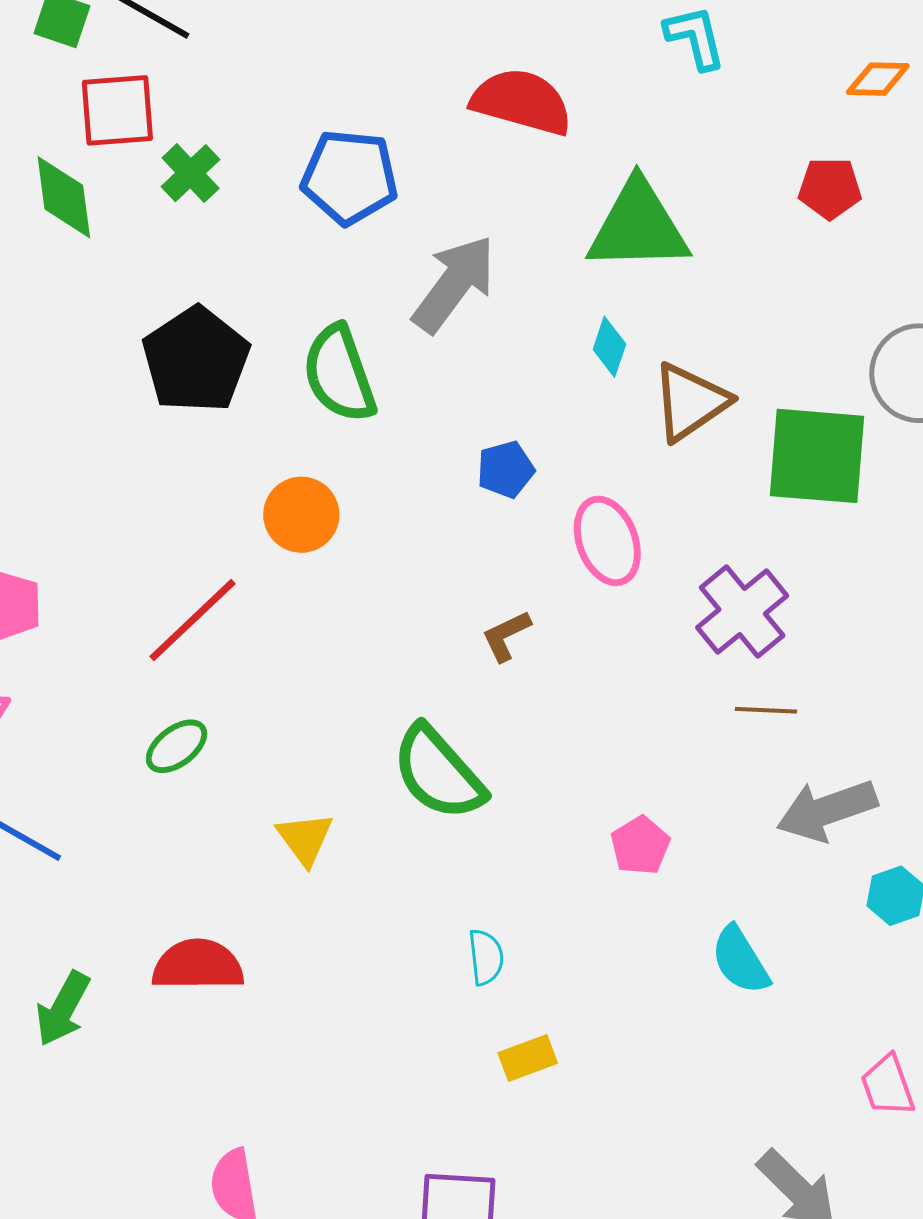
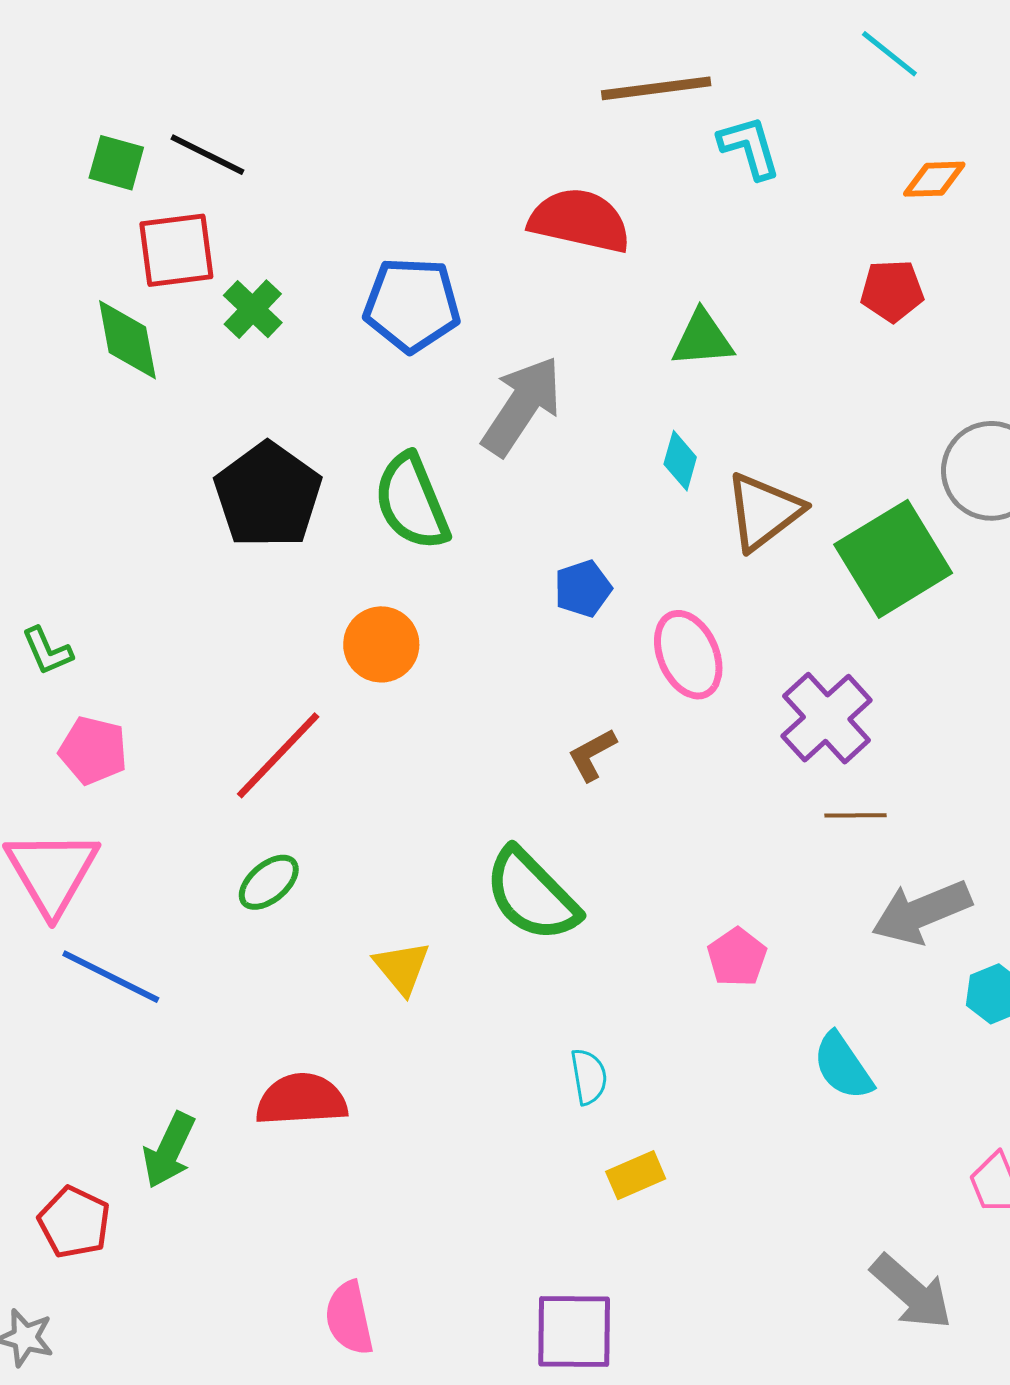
green triangle: (638, 226) -> (702, 339), size x0.6
green square: (817, 456) -> (893, 559), turned -33

